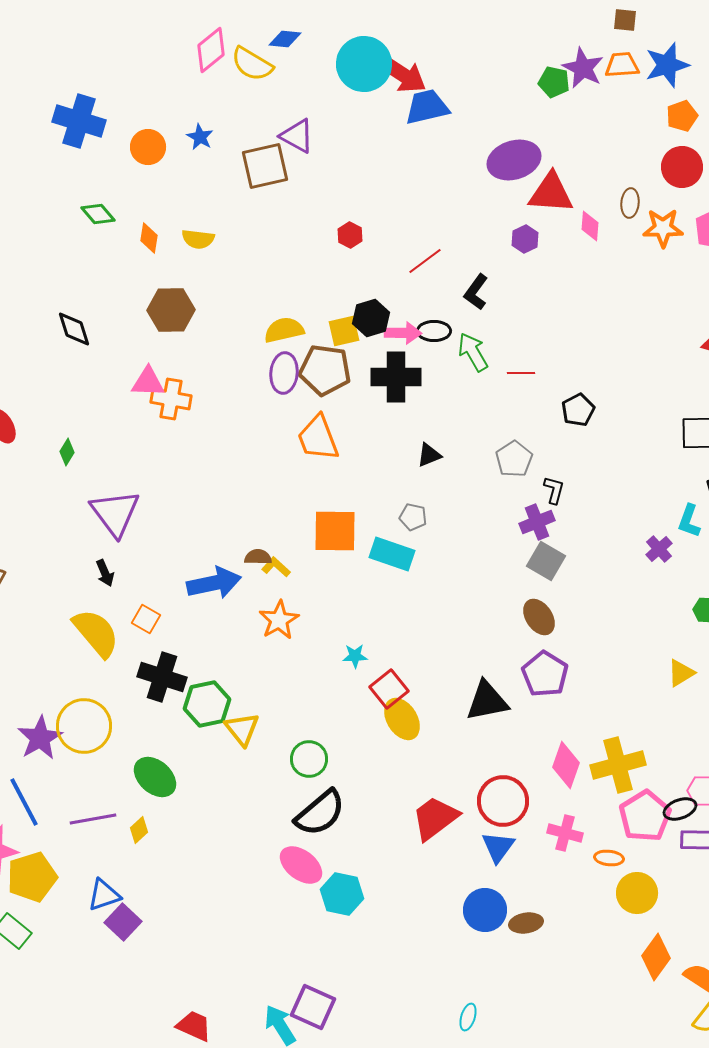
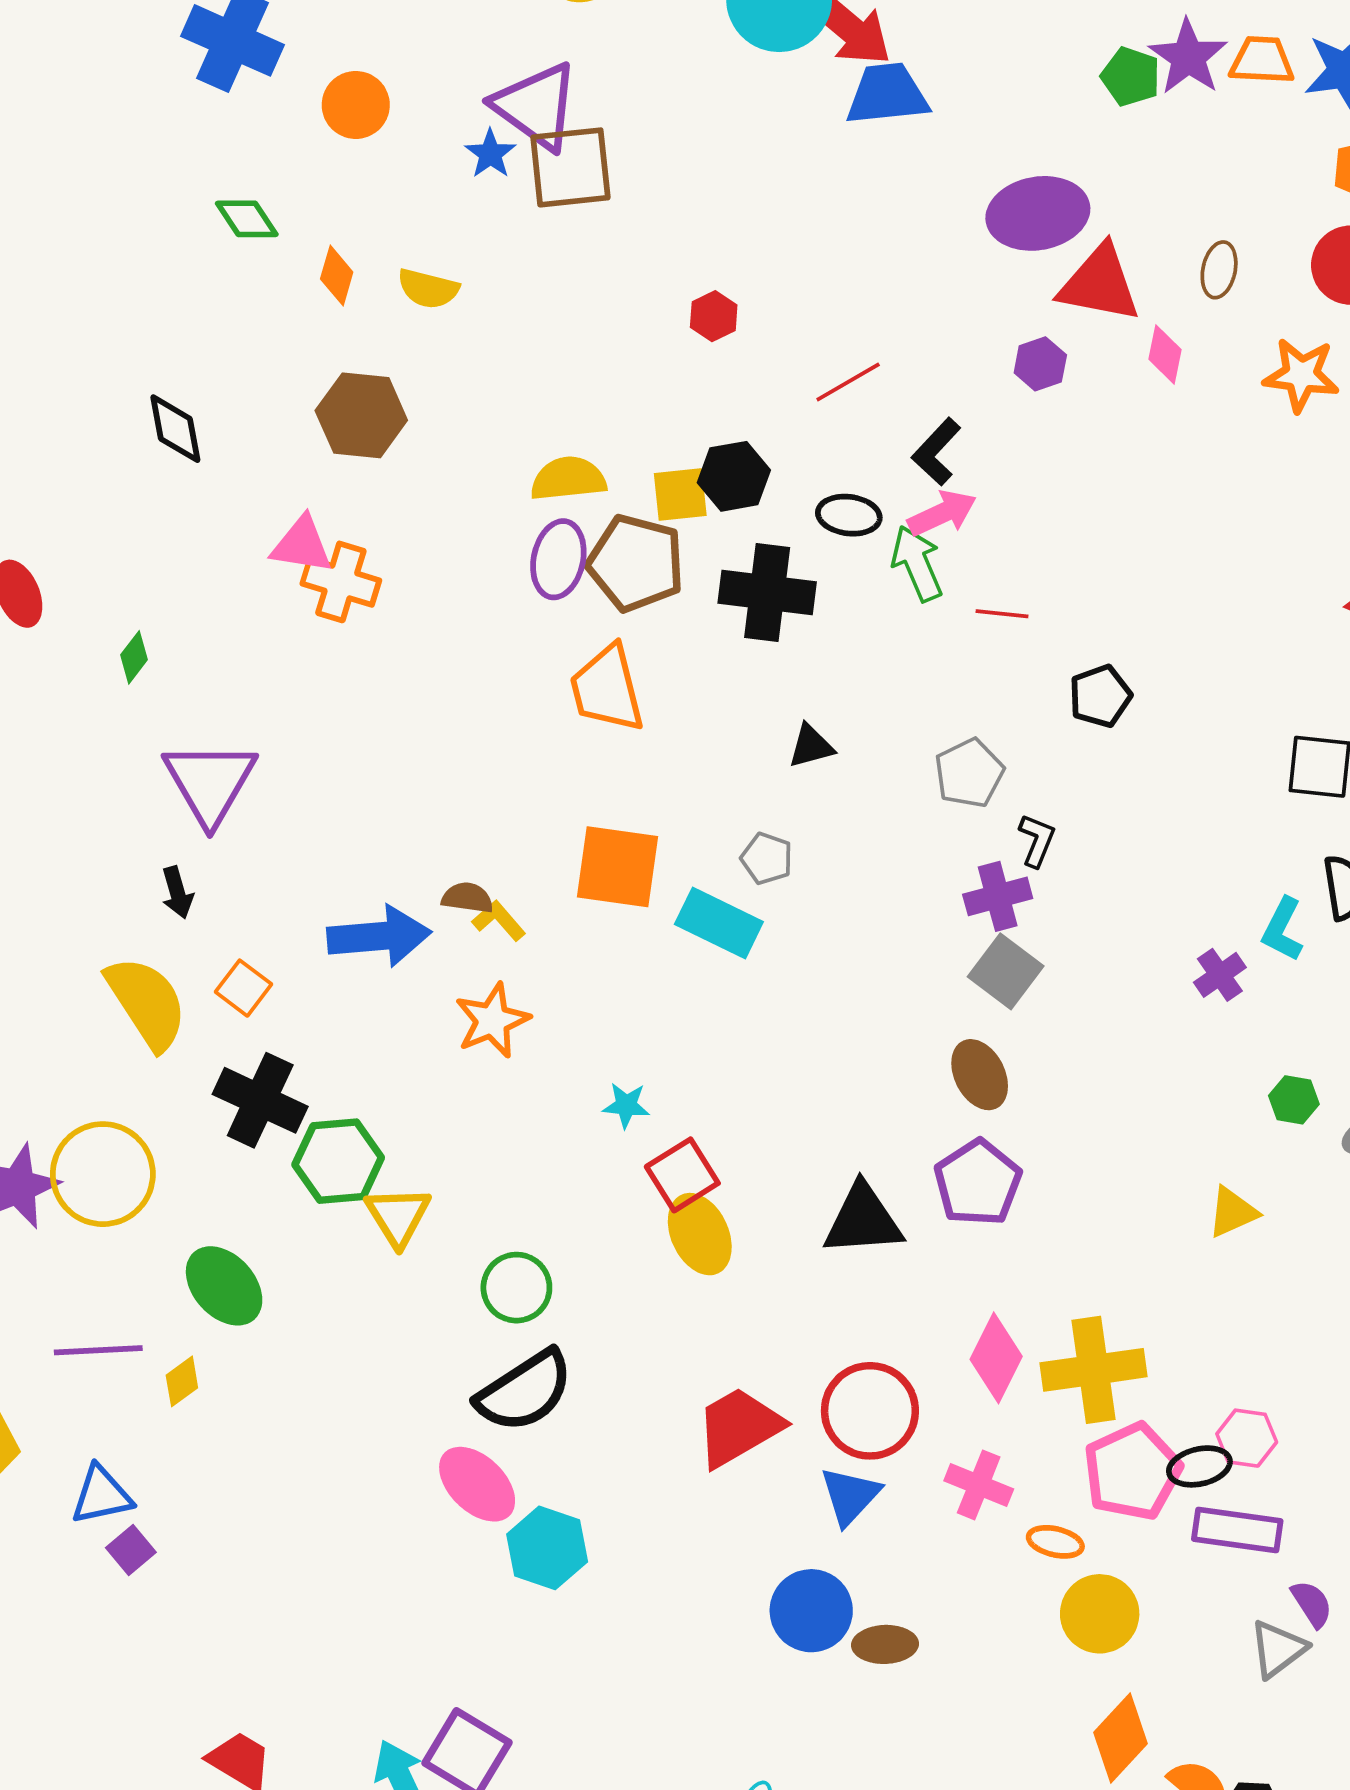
purple triangle: (297, 136) -> (536, 106), moved, size x1.4
blue star: (200, 137) -> (490, 154), moved
brown ellipse: (630, 203) -> (1219, 270), moved
pink arrow: (403, 333) -> (942, 513), moved, turned -33
purple square: (123, 922) -> (131, 1550), size x0.7

